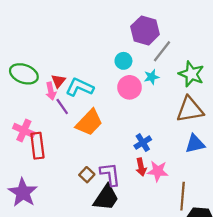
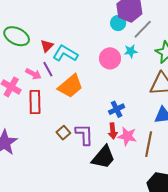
cyan circle: (123, 61) -> (118, 23), moved
pink arrow: (51, 91) -> (33, 74), moved, turned -56
red rectangle: (37, 146) -> (35, 102), moved
brown line: (183, 196) -> (149, 144), moved
black trapezoid: (106, 198) -> (103, 157), moved

